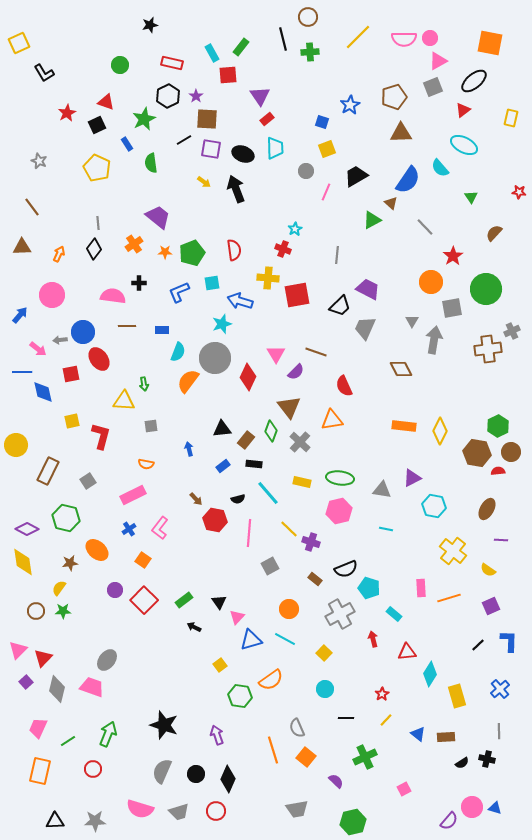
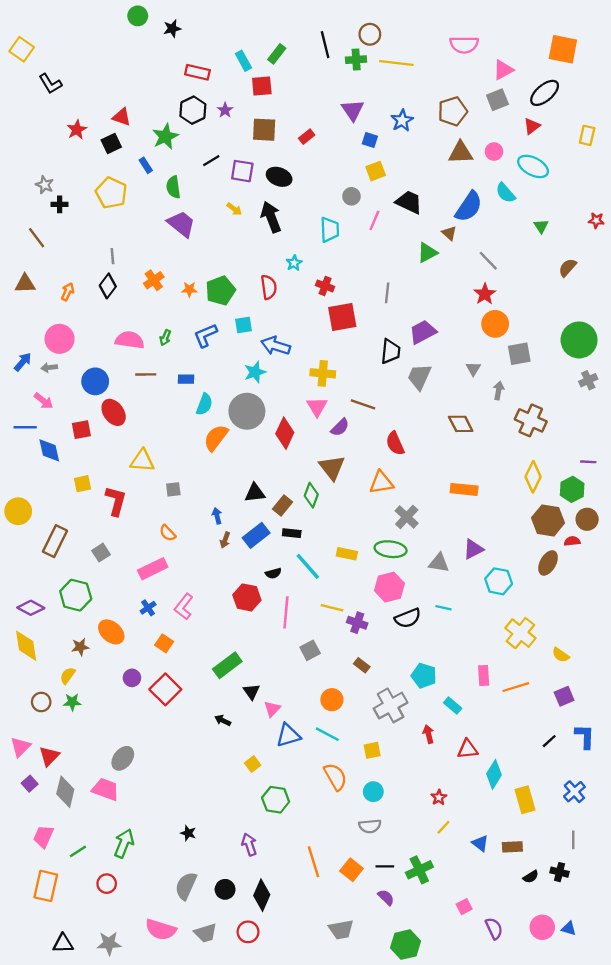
brown circle: (308, 17) -> (370, 34), moved
yellow line: (358, 37) -> (396, 63), moved, turned 52
pink circle: (430, 38) -> (494, 152), moved
yellow square: (19, 43) -> (22, 49), turned -30
green circle: (120, 65) -> (138, 16), moved
purple triangle: (260, 96) -> (353, 110), moved
brown square: (207, 119) -> (264, 130), moved
cyan trapezoid: (275, 148) -> (330, 230), moved
black trapezoid: (356, 176) -> (409, 202), turned 55
purple trapezoid: (158, 217) -> (181, 224), moved
cyan star: (295, 229) -> (294, 263), moved
red star: (453, 256) -> (485, 294), moved
yellow cross: (268, 278) -> (323, 373), moved
black cross: (139, 283) -> (60, 204), moved
purple trapezoid: (368, 289) -> (423, 332), turned -55
green circle: (486, 289) -> (579, 340), moved
red square: (297, 295) -> (342, 317), moved
black trapezoid: (340, 306) -> (391, 351), turned -40
gray arrow: (60, 340) -> (49, 368), moved
gray arrow: (434, 340) -> (499, 391), size x0.6
brown cross: (488, 349) -> (531, 420), moved, turned 32
green arrow: (144, 384) -> (165, 338), moved, turned 32
yellow diamond: (440, 431) -> (533, 477), moved
gray cross: (300, 442) -> (407, 517), moved
orange semicircle: (146, 464) -> (168, 533), turned 35
blue rectangle: (223, 466) -> (256, 535), size x1.6
brown arrow: (196, 499) -> (225, 540), moved, turned 64
brown ellipse: (487, 509) -> (548, 563), moved
yellow line: (289, 529) -> (332, 608), turned -30
purple line: (501, 540) -> (588, 462), moved
black semicircle: (346, 569) -> (408, 618), moved
green rectangle: (184, 600) -> (227, 665), moved, size x1.4
yellow square: (324, 653) -> (372, 750), turned 35
orange semicircle: (271, 680) -> (335, 777), moved, turned -85
black line: (346, 718) -> (385, 866), moved
black star: (164, 725) -> (188, 833), size x0.5
gray semicircle: (297, 728) -> (370, 826), moved, turned -72
purple semicircle: (449, 821) -> (494, 928), moved, turned -66

